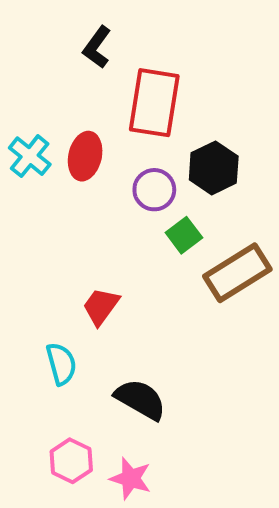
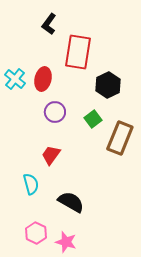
purple circle: (154, 190) -> (55, 112), moved
brown rectangle: (237, 273) -> (120, 138), turned -36

